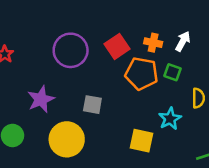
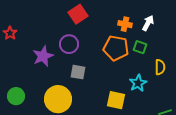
red square: (117, 46) -> (78, 14), moved
purple circle: (71, 50) -> (69, 44), moved, size x0.7
purple star: (41, 99) -> (43, 56), moved

